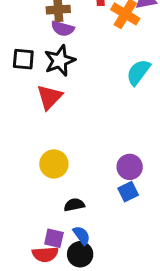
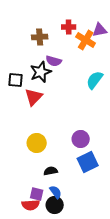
purple semicircle: (63, 29) -> (54, 61), moved
black square: (23, 59) -> (16, 80), moved
purple circle: (130, 167) -> (81, 139), moved
blue square: (128, 192) -> (88, 162), size x1.5

